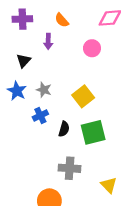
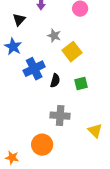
gray star: (44, 90) -> (54, 36), moved
blue cross: (40, 116) -> (34, 69), size x1.5
green square: (93, 132) -> (81, 84), size x0.6

